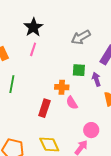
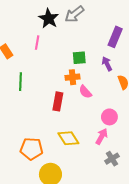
black star: (33, 27) -> (49, 18), moved
gray arrow: (81, 37) -> (74, 14), moved
green square: (79, 70) -> (79, 58), moved

